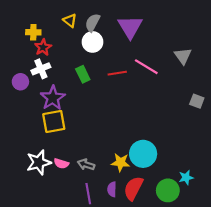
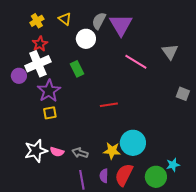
gray semicircle: (93, 23) -> (99, 21), moved
yellow cross: (33, 32) -> (37, 21), moved, turned -32
white cross: (41, 69) -> (38, 64), size x1.4
red line: (117, 73) -> (109, 105), moved
yellow square: (54, 122) -> (50, 113), size x0.6

